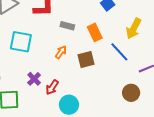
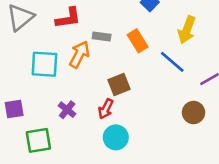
orange arrow: (61, 52) -> (79, 54), moved, size x1.5
brown square: (86, 60) -> (119, 84), moved
red arrow: (52, 87) -> (106, 109), moved

